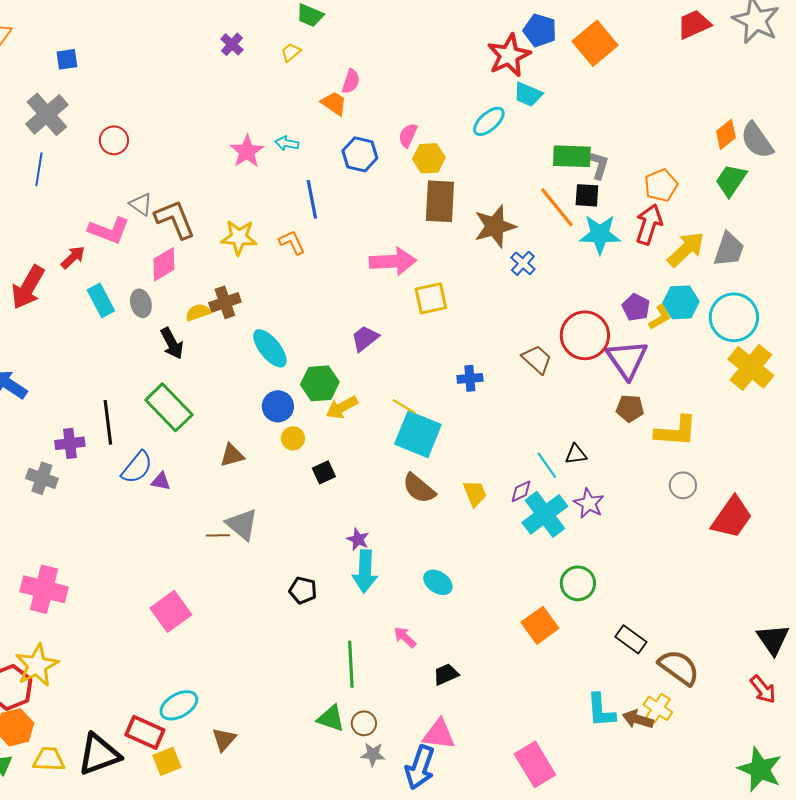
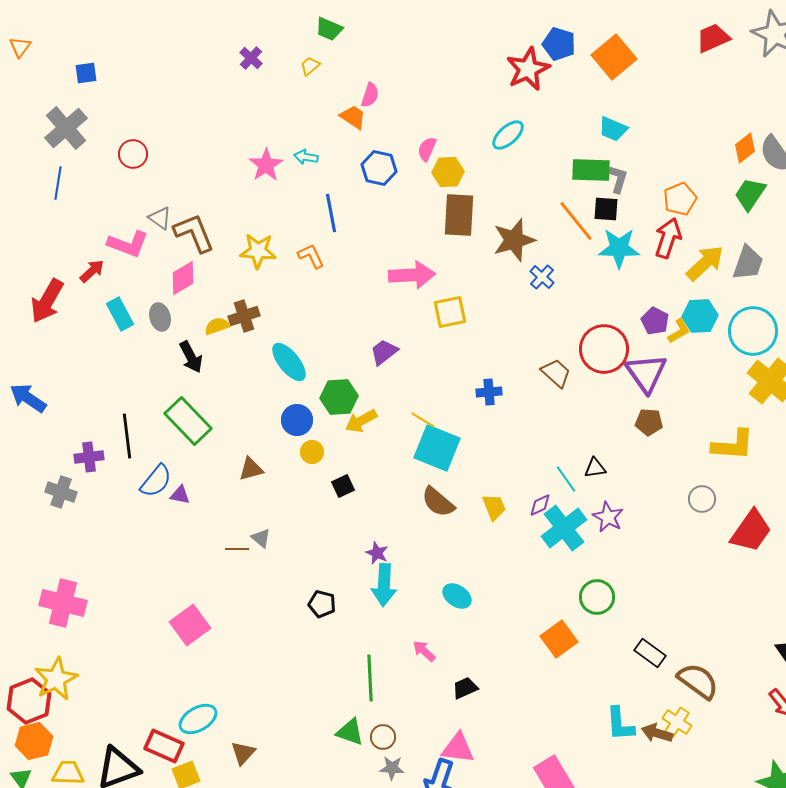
cyan trapezoid: (528, 94) -> (613, 129), moved
yellow L-shape: (676, 431) -> (733, 445), moved
gray triangle: (242, 524) -> (261, 538), size x0.6

